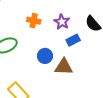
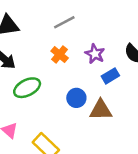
orange cross: (34, 21) -> (60, 54), turned 32

